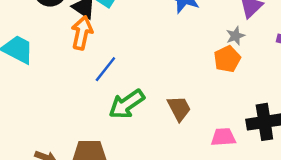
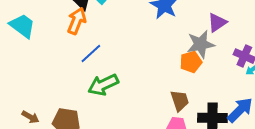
gray star: (235, 36) -> (201, 44), size x1.8
brown trapezoid: (179, 108) -> (180, 101), moved

